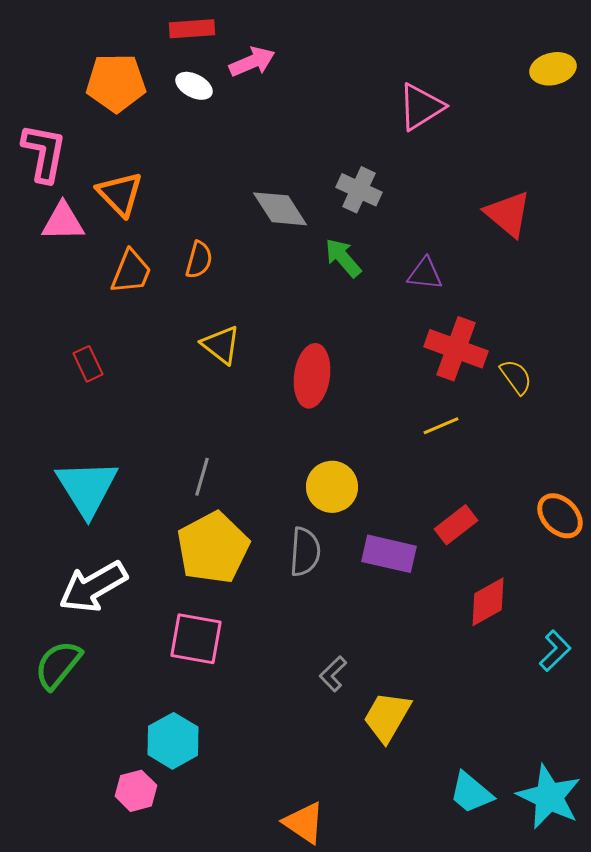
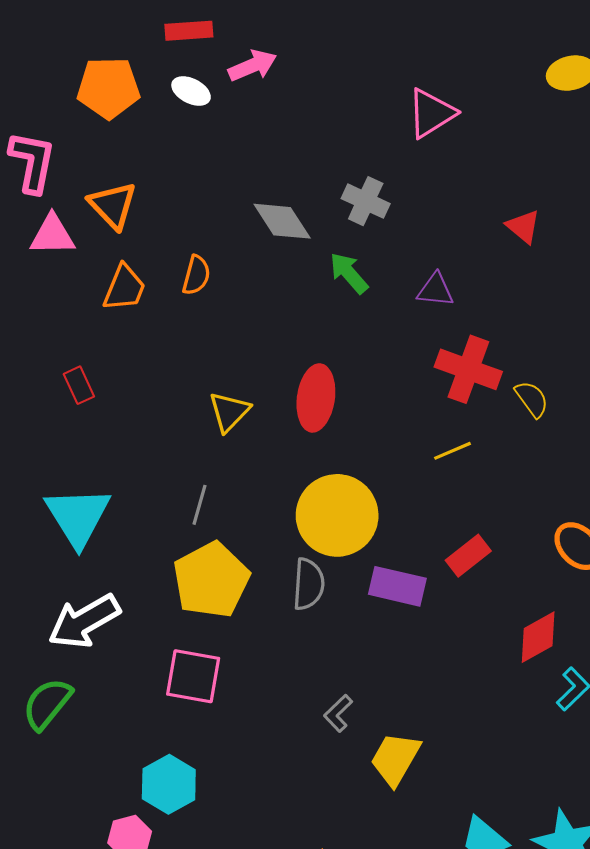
red triangle: (508, 214) -> (523, 226), size x0.7
yellow triangle: (221, 345) -> (229, 412), moved, turned 36
yellow circle: (332, 487) -> (337, 515), size x1.5
red diamond: (488, 602) -> (538, 637), moved

